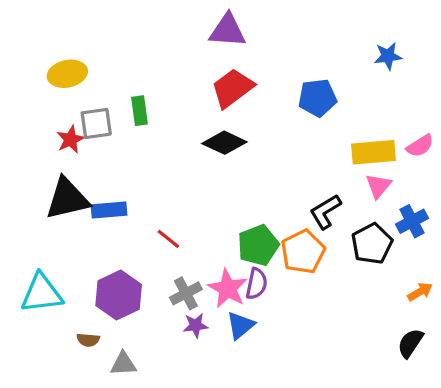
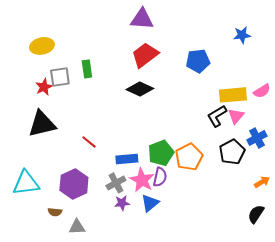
blue rectangle: (109, 210) -> (127, 159), moved
black L-shape: (325, 212) -> (217, 116), moved
red line: (168, 239) -> (89, 142), moved

